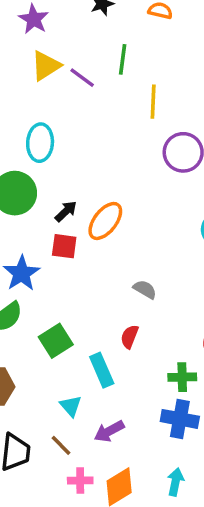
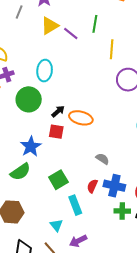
orange ellipse: (105, 221) -> (81, 118), turned 65
green square: (56, 341) -> (58, 180), moved
blue cross: (180, 419) -> (114, 186), moved

